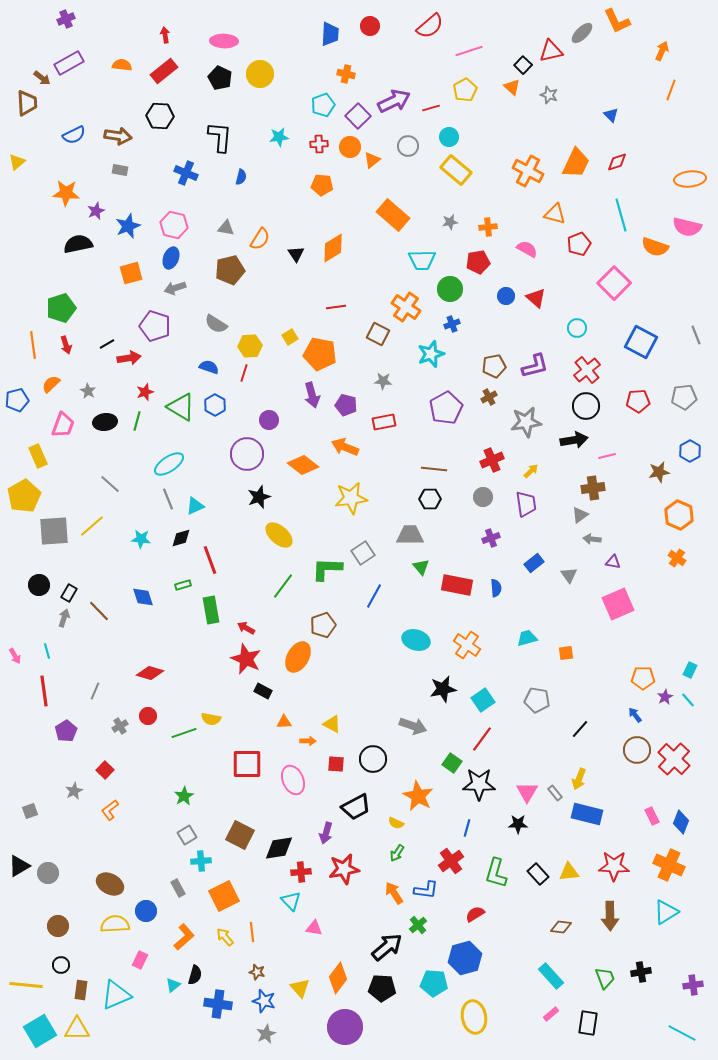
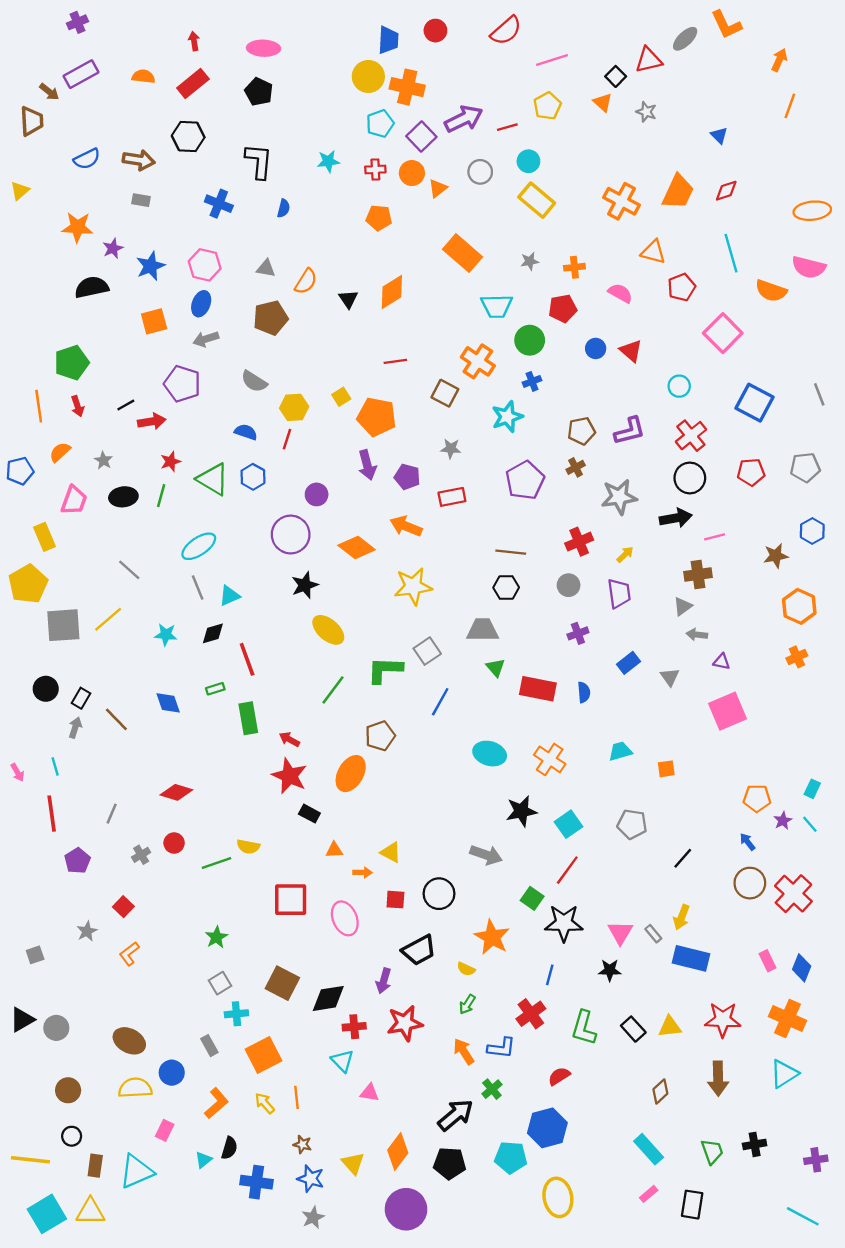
yellow circle: (260, 74) -> (368, 76), moved
orange cross: (346, 74) -> (407, 87), size x1.6
orange cross: (677, 558) -> (797, 657), turned 30
brown diamond: (561, 927) -> (660, 1091), turned -50

